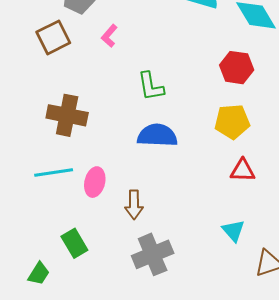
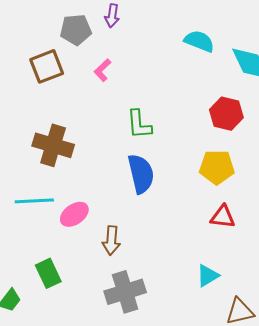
blue semicircle: (157, 135) -> (141, 174), turned 69
pink ellipse: (95, 182) -> (74, 214), turned 36
cyan triangle: (233, 231) -> (208, 276), turned 35

